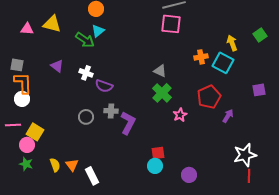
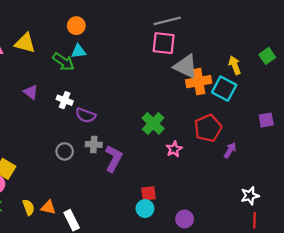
cyan triangle: (98, 31) -> (79, 51), turned 32
orange cross: (201, 57) -> (199, 82), size x1.5
gray triangle: (160, 71) -> (186, 66), moved, size x1.6
white star: (245, 155) -> (250, 196), size x0.7
orange triangle: (72, 165) -> (48, 207), turned -40

